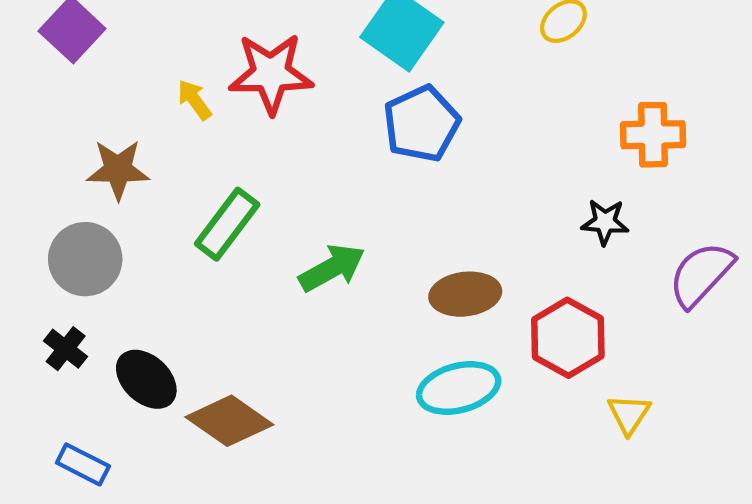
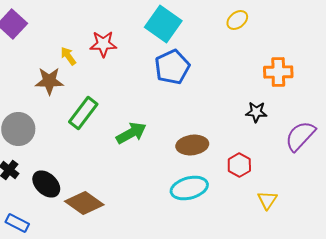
red star: (271, 74) -> (103, 44), size x0.7
brown star: (118, 170) -> (49, 81), moved
red hexagon: (568, 338) -> (239, 165), size x0.7

